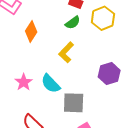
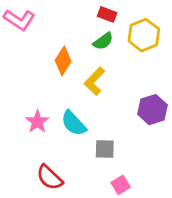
orange diamond: (31, 32) -> (63, 61), moved
gray square: (74, 103) -> (105, 149), size x0.7

